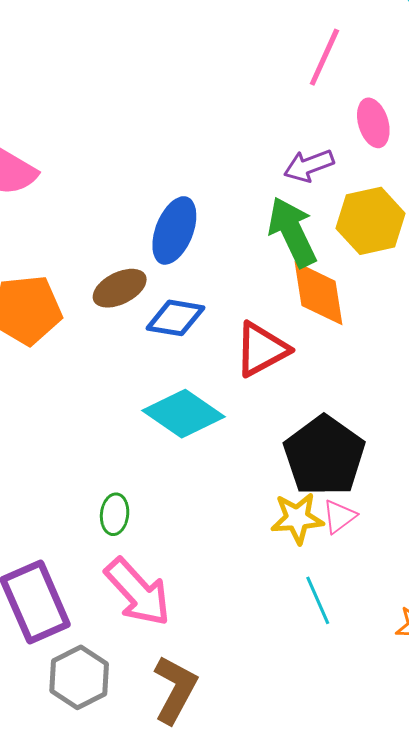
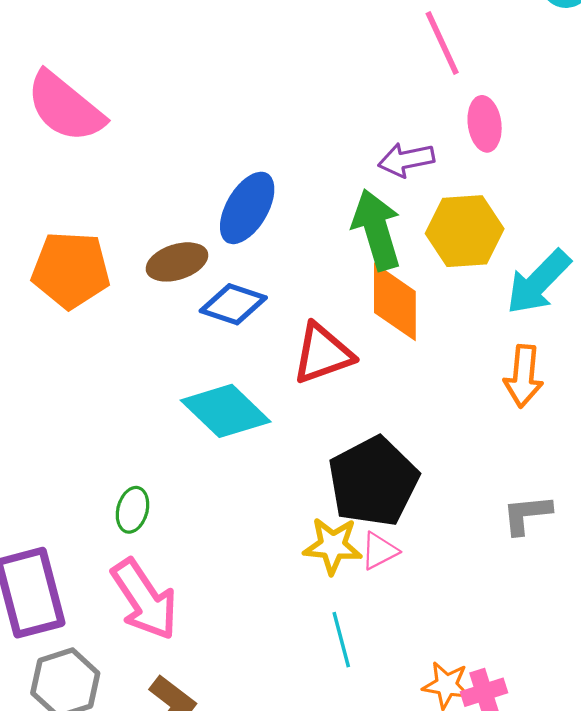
pink line: (324, 57) -> (442, 43), turned -58

